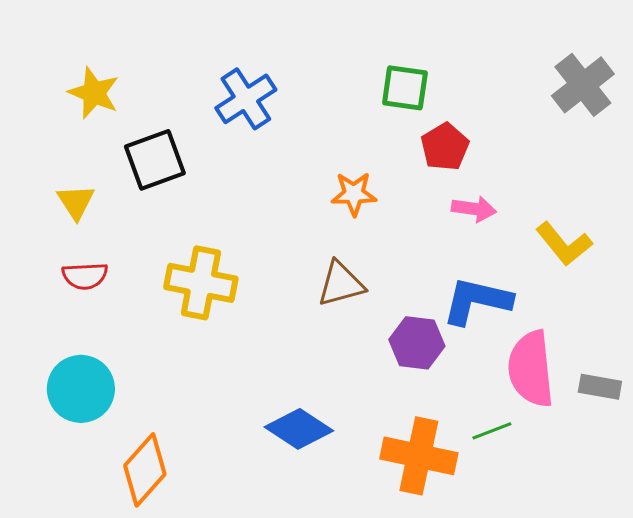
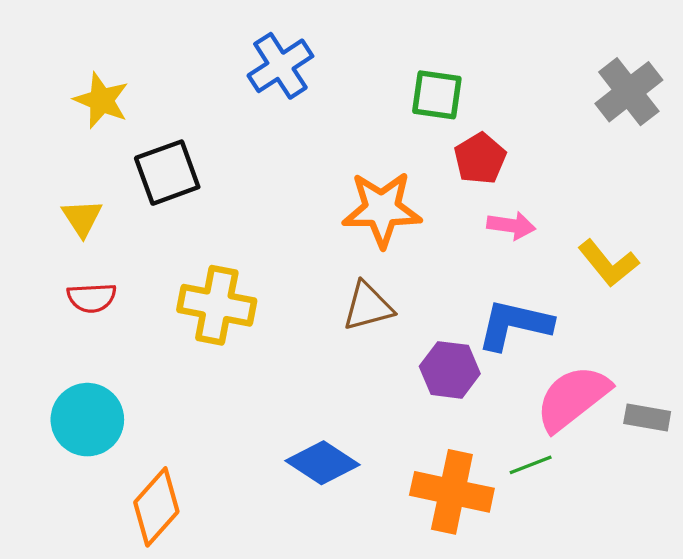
blue cross: (246, 99) -> (280, 66), moved
orange star: (354, 194) -> (382, 209), size x1.6
pink semicircle: (531, 369) -> (573, 398), turned 58

